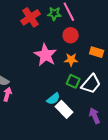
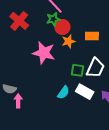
green star: (54, 14) -> (53, 19), moved
orange star: (71, 60) -> (68, 41), moved
white rectangle: (64, 109) -> (85, 92), moved

